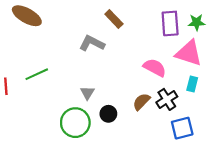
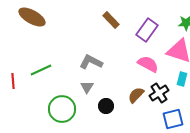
purple rectangle: (170, 23) -> (147, 30), moved, turned 40
gray L-shape: (92, 43) -> (91, 62), moved
green circle: (75, 123) -> (62, 109), moved

